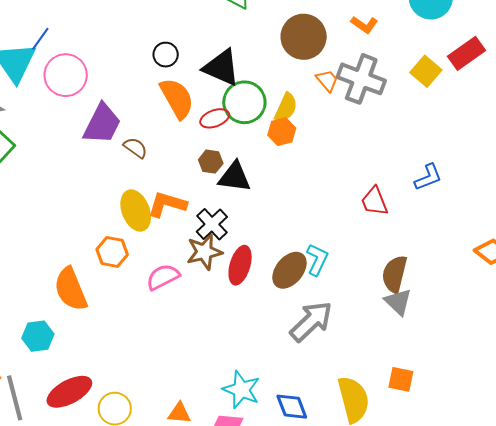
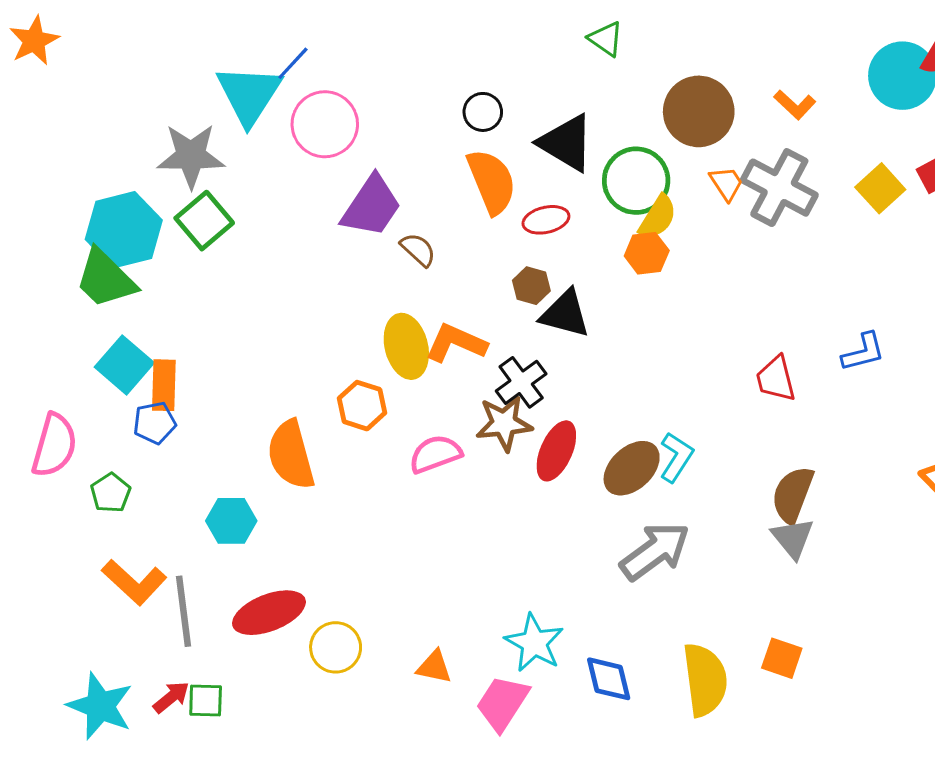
green circle: (244, 102) -> (636, 181), moved

